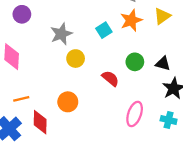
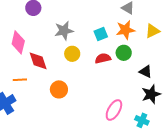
green circle: (135, 62) -> (124, 53), moved
red semicircle: (110, 78) -> (103, 58), moved, turned -63
red diamond: (40, 122) -> (38, 61), moved, turned -30

